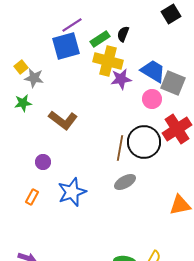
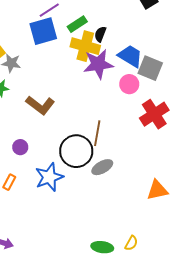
black semicircle: (123, 34) -> (100, 34), moved
purple star: (121, 79) -> (98, 64), size x1.4
black circle: (144, 142) -> (76, 151), moved

